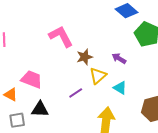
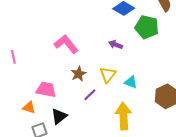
brown star: (85, 57) -> (79, 74), moved
purple arrow: (119, 58) -> (116, 45), moved
black triangle: (40, 109) -> (59, 116), turned -30

